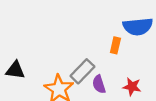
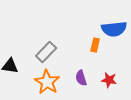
gray rectangle: (82, 71) -> (46, 52), moved

